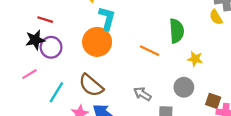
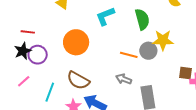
cyan L-shape: (107, 18) -> (105, 16), moved, turned -115
orange line: (150, 51) -> (129, 55), moved
yellow star: (195, 59) -> (163, 40), size x1.5
gray circle: (184, 87) -> (148, 51), moved

